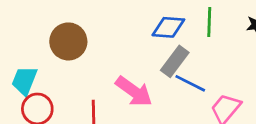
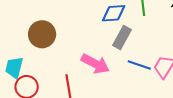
blue line: (190, 83) -> (139, 65), moved

